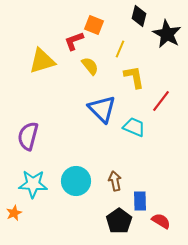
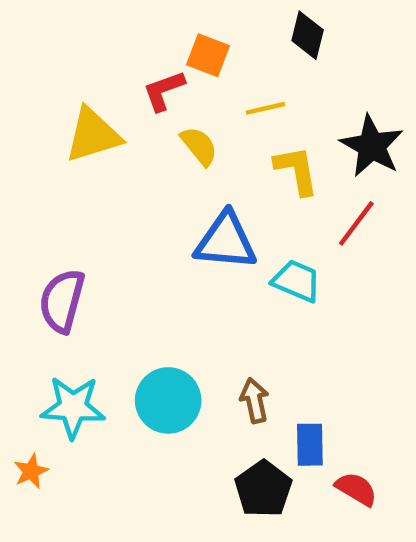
black star: (167, 34) -> (372, 146), moved
yellow line: (120, 49) -> (266, 108), turned 54
blue triangle: (102, 109) -> (226, 241), turned -40

